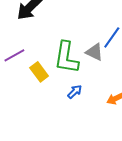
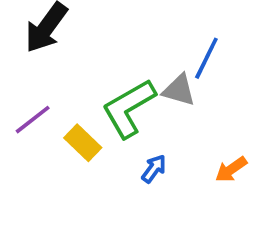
green L-shape: (66, 57) -> (129, 108), turned 60

